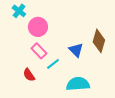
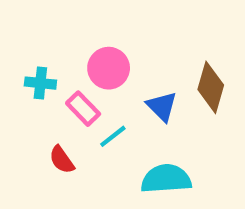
cyan cross: (19, 11) -> (40, 83), moved, turned -32
pink circle: (38, 27) -> (109, 68), moved

